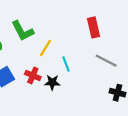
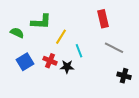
green L-shape: (23, 31) -> (41, 22), turned -60

